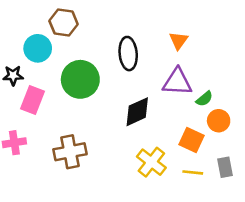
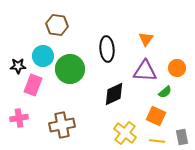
cyan circle: (38, 48) -> (43, 56), moved
green semicircle: (204, 99) -> (165, 92), moved
orange circle: (219, 121) -> (177, 68), moved

